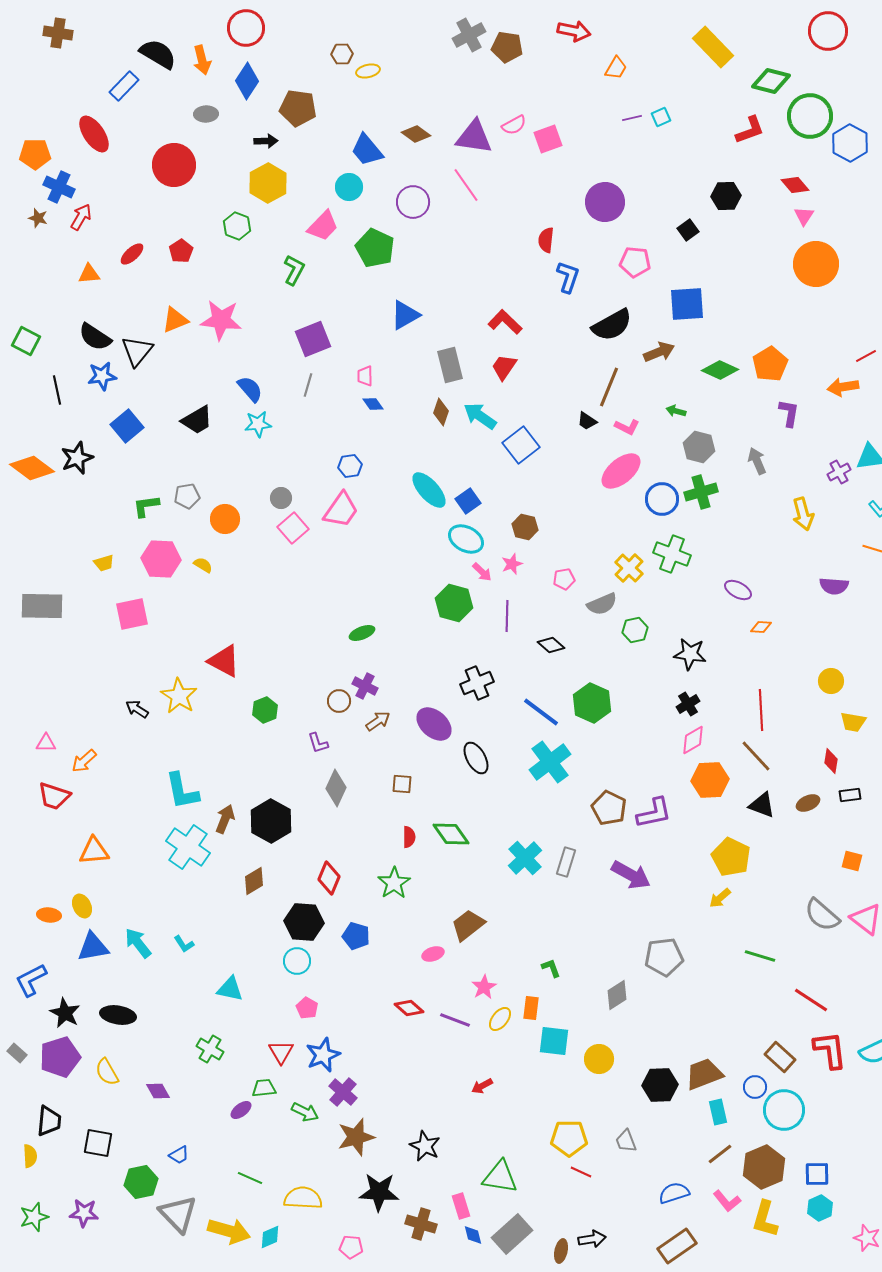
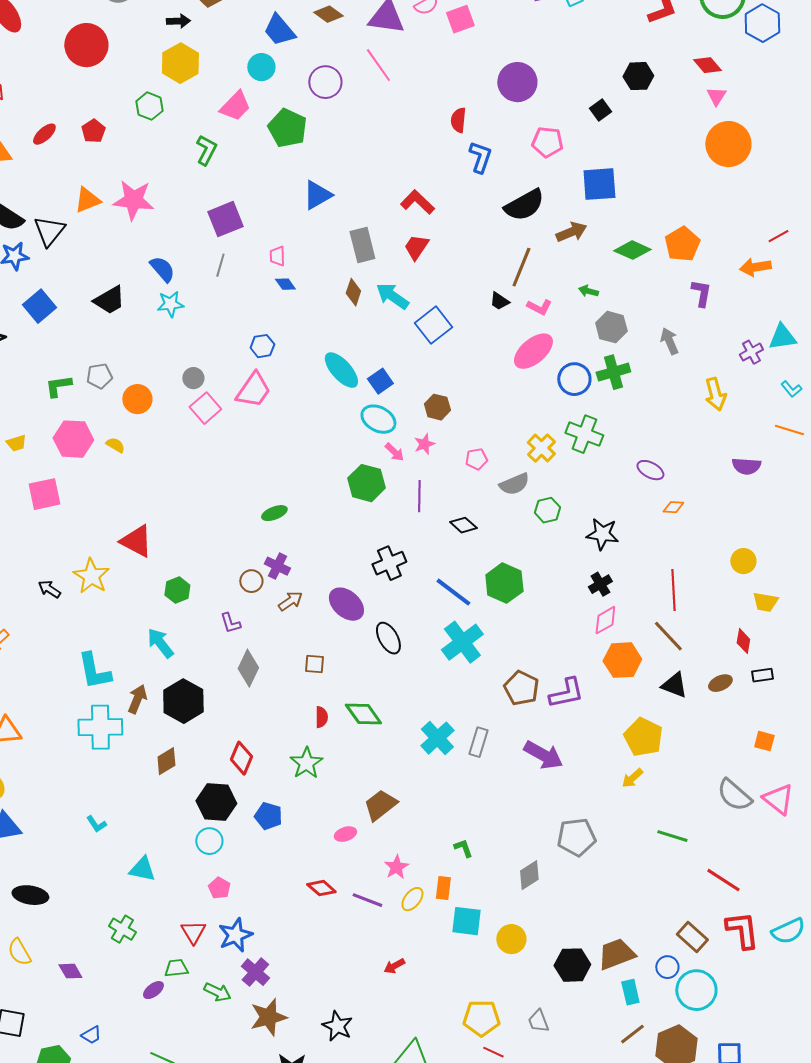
cyan cross: (188, 847) -> (100, 727), turned -36
cyan arrow: (138, 943) -> (160, 643), moved

